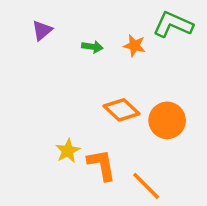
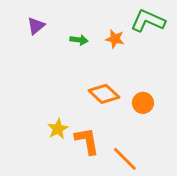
orange circle: (167, 120) -> (143, 103), size x0.7

